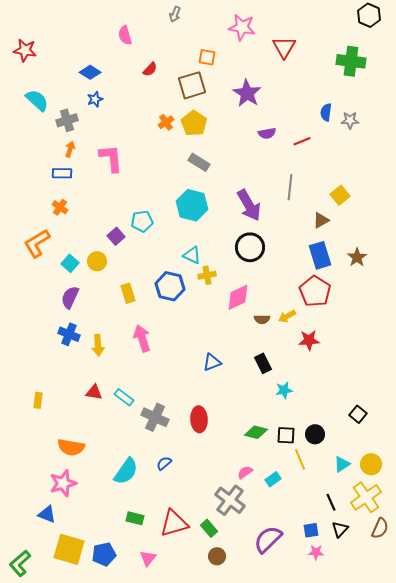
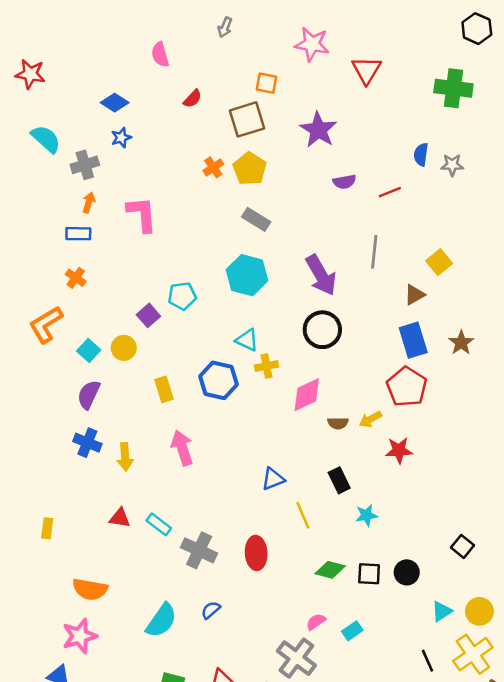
yellow line: (300, 459) -> (303, 515), moved

